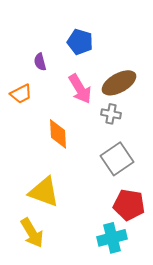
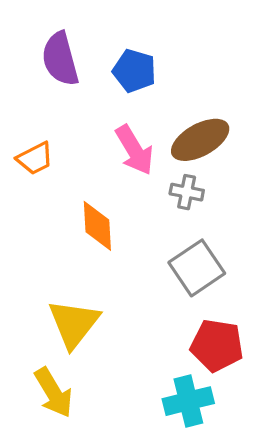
purple semicircle: (40, 62) -> (60, 59), moved, size x1.8
yellow triangle: (44, 192) -> (74, 324), turned 48

